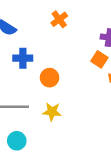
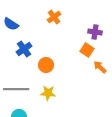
blue cross: (23, 58) -> (24, 49), turned -35

